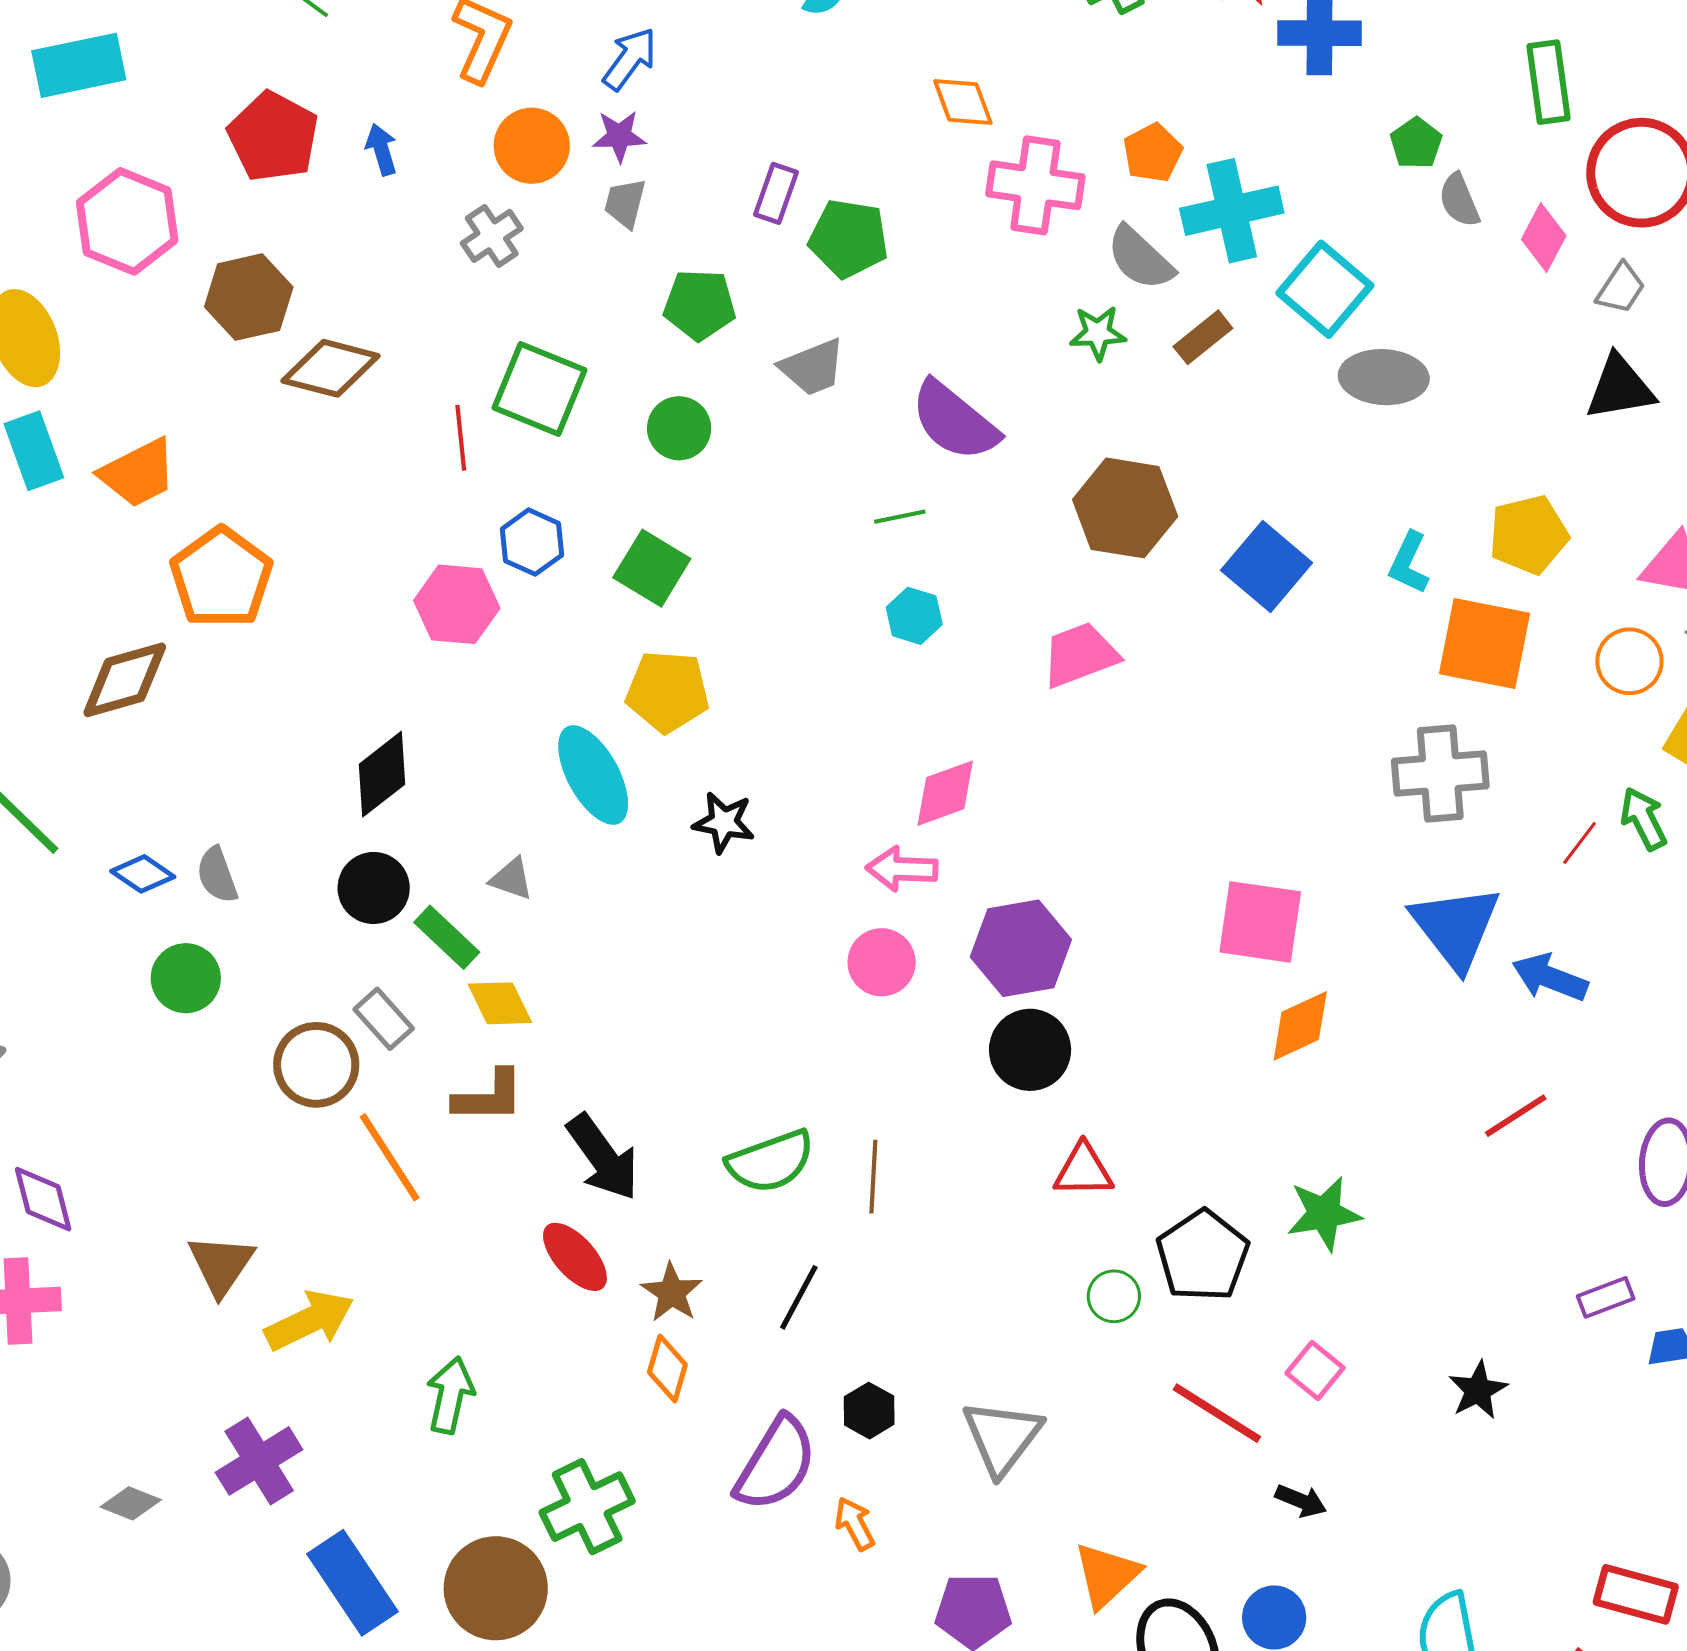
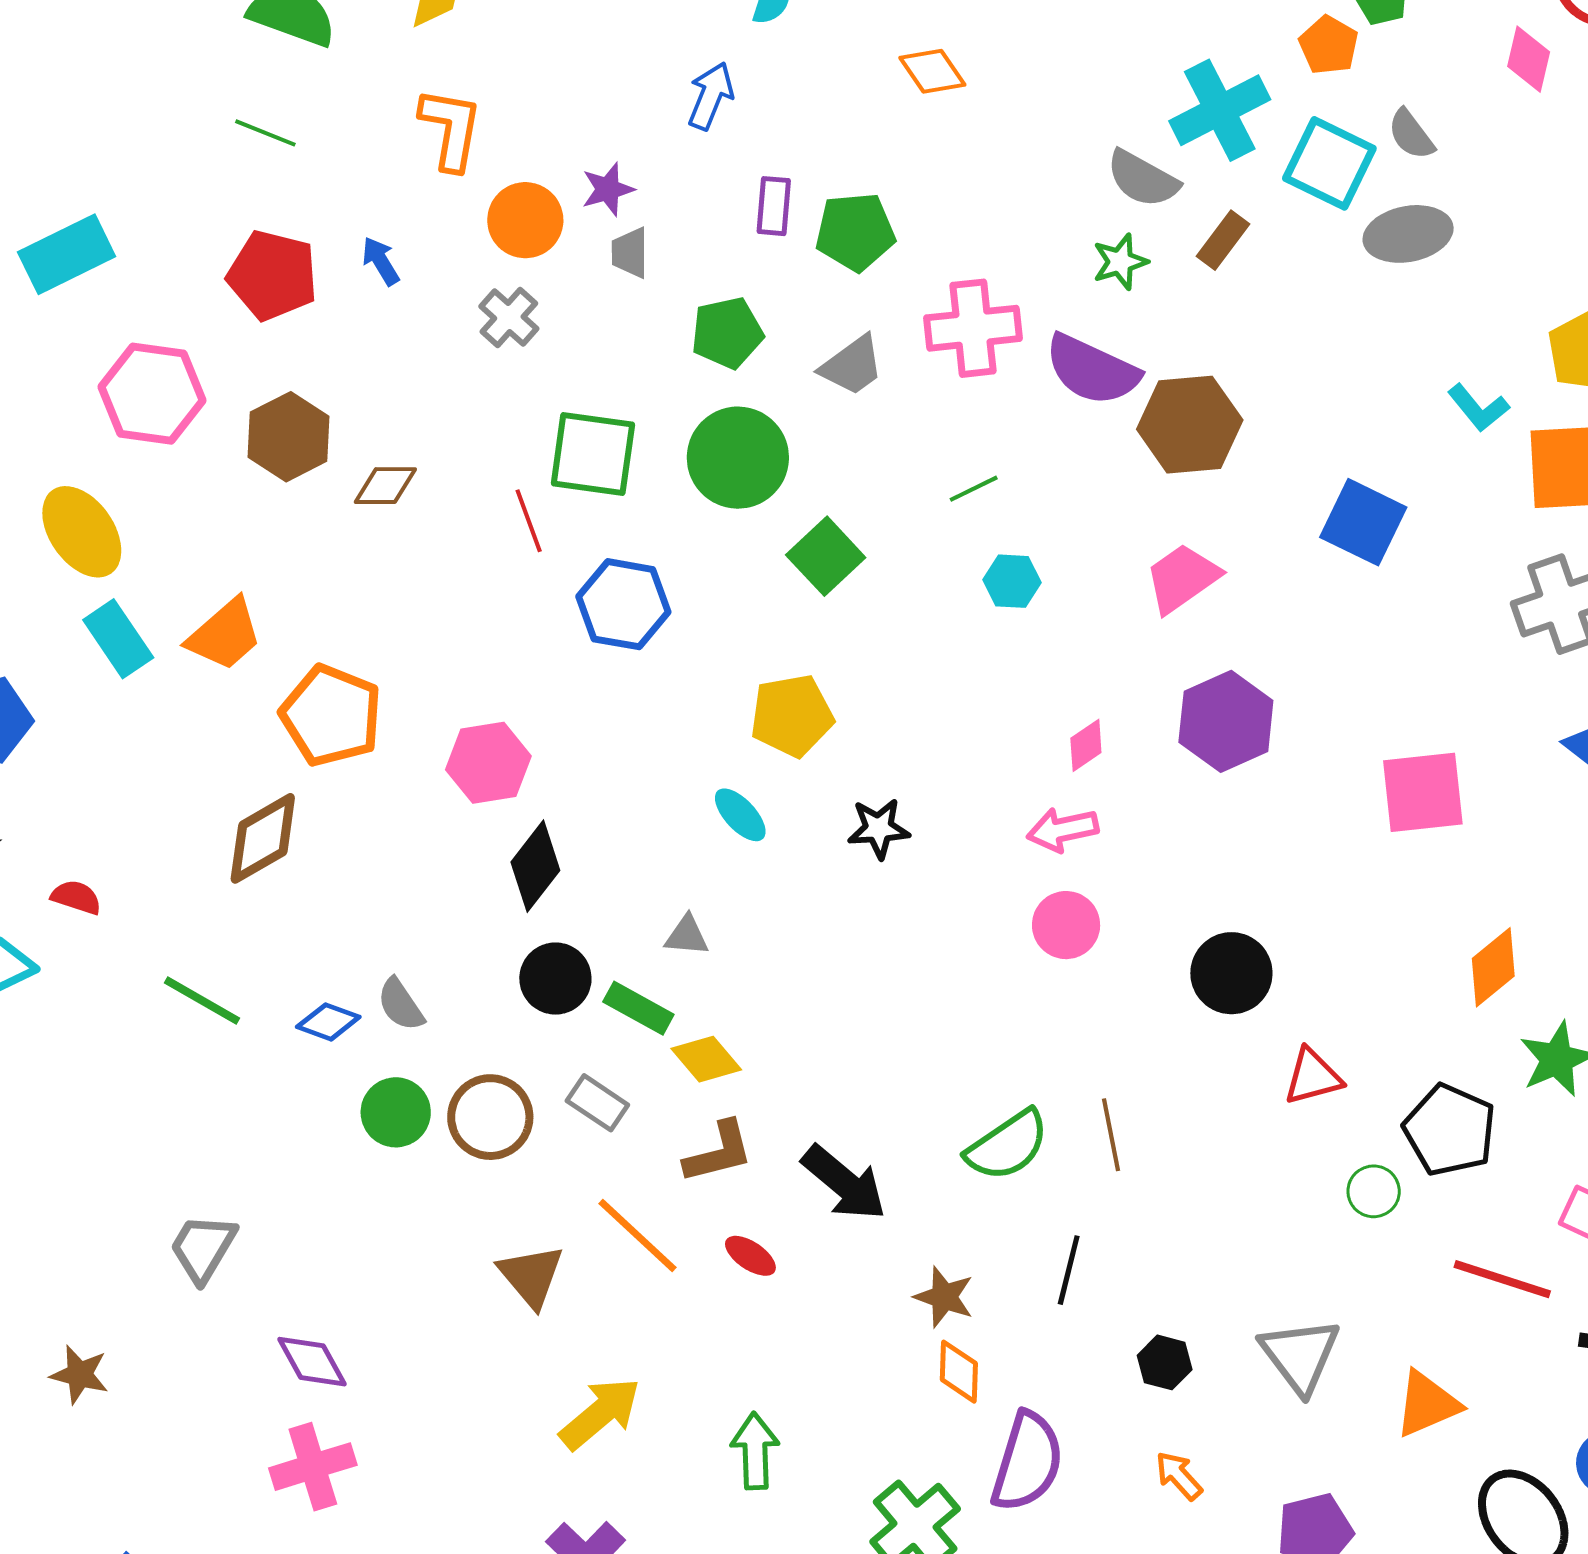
blue arrow: (630, 59) -> (711, 96), moved
orange pentagon: (1153, 153) -> (1329, 45), moved
pink cross: (1035, 185) -> (973, 328), moved
gray semicircle: (1459, 200) -> (1411, 135), moved
brown diamond: (331, 368) -> (385, 486), size x0.7
purple semicircle: (954, 421) -> (1092, 370), moved
green circle: (679, 428) -> (738, 458), size x1.6
blue hexagon: (532, 542) -> (623, 604), size x1.4
cyan L-shape: (1409, 563) -> (1478, 408), turned -50
blue square: (1267, 567) -> (1363, 522), moved
green square: (652, 568) -> (826, 556), moved, turned 30
pink hexagon: (457, 604) -> (488, 763), moved
cyan ellipse: (593, 775) -> (740, 815), size x0.6
pink diamond: (945, 793) -> (1086, 745), size x0.7
purple hexagon: (1021, 948) -> (1226, 721), moved
orange diamond: (1300, 1026) -> (1493, 967), moved
brown circle: (316, 1065) -> (490, 1117), moved
red ellipse: (575, 1257) -> (750, 1256), moved, size x0.7
brown triangle: (221, 1265) -> (531, 1276), moved
purple semicircle: (776, 1464) -> (1027, 1462), moved
orange triangle: (1107, 1575) -> (1427, 1404), moved, turned 34

